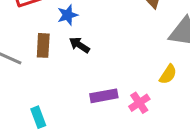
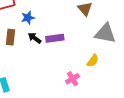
purple rectangle: (104, 96) -> (55, 38), moved

